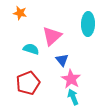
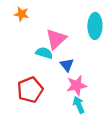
cyan semicircle: (31, 49) -> (44, 53), moved
pink star: (71, 79) -> (77, 85), turned 30

